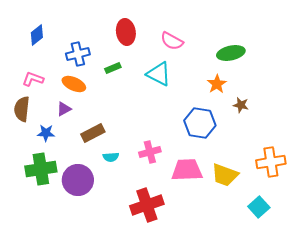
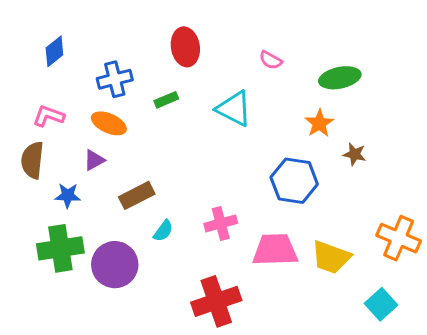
pink semicircle: (172, 41) -> (271, 60), moved, size x0.7
cyan semicircle: (111, 157) -> (163, 231), turned -49
orange cross: (271, 162) -> (399, 238), turned 32

